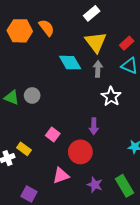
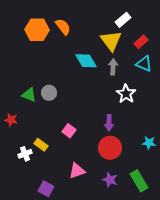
white rectangle: (92, 13) -> (123, 20), moved
red circle: (80, 152) -> (110, 148), moved

